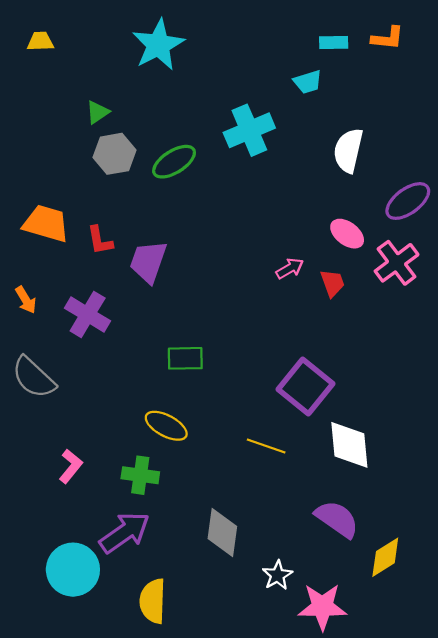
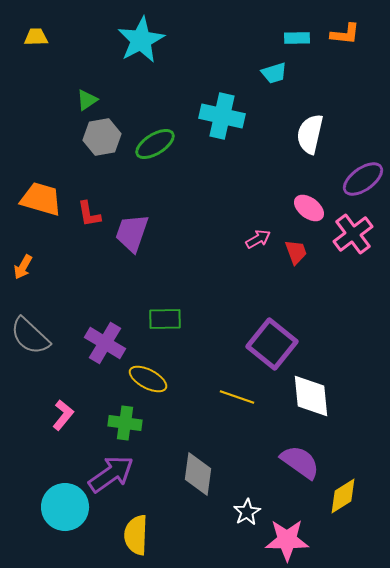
cyan cross: (249, 130) -> (222, 116), turned 36
orange arrow: (26, 300) -> (23, 267), turned 60
purple cross: (88, 315) -> (105, 343), moved

